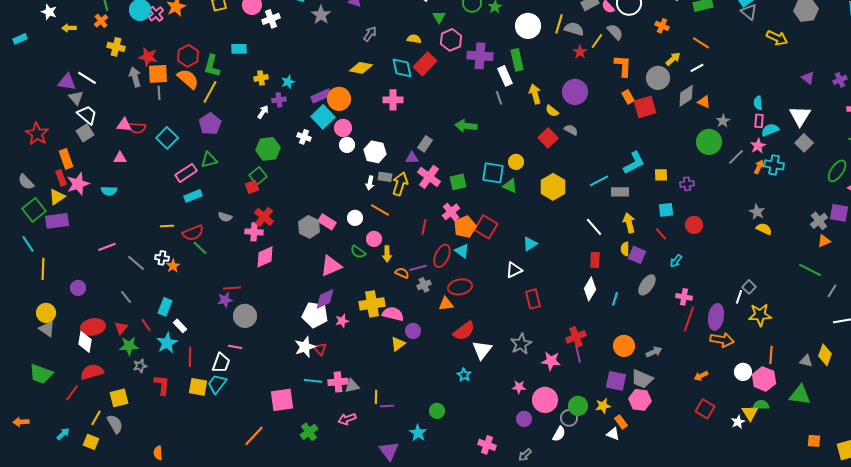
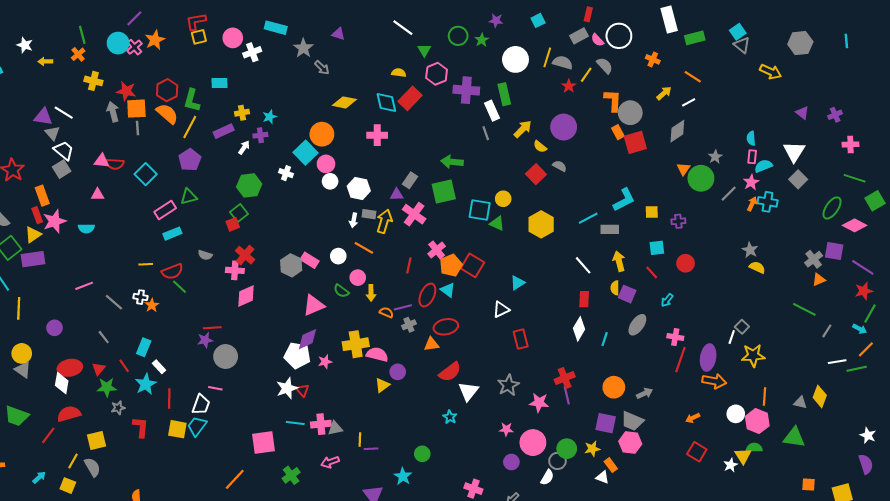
gray arrow: (370, 34) -> (322, 68), moved, turned 98
gray circle: (658, 78) -> (630, 113), moved
yellow arrow: (535, 94) -> (523, 129), turned 60
purple rectangle: (321, 96) -> (224, 131), moved
orange triangle: (704, 102) -> (683, 169), moved, turned 40
green square: (458, 182) -> (444, 192), moved, size x1.4

